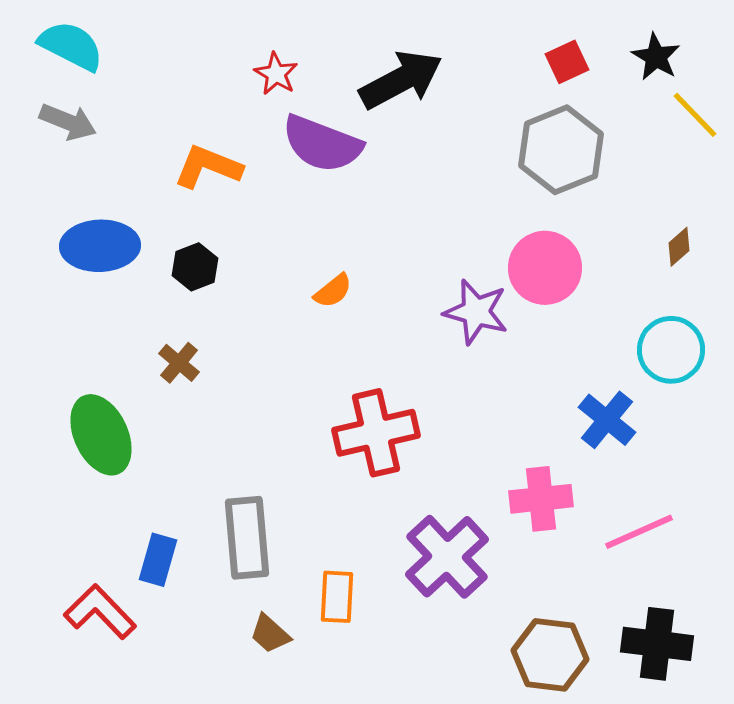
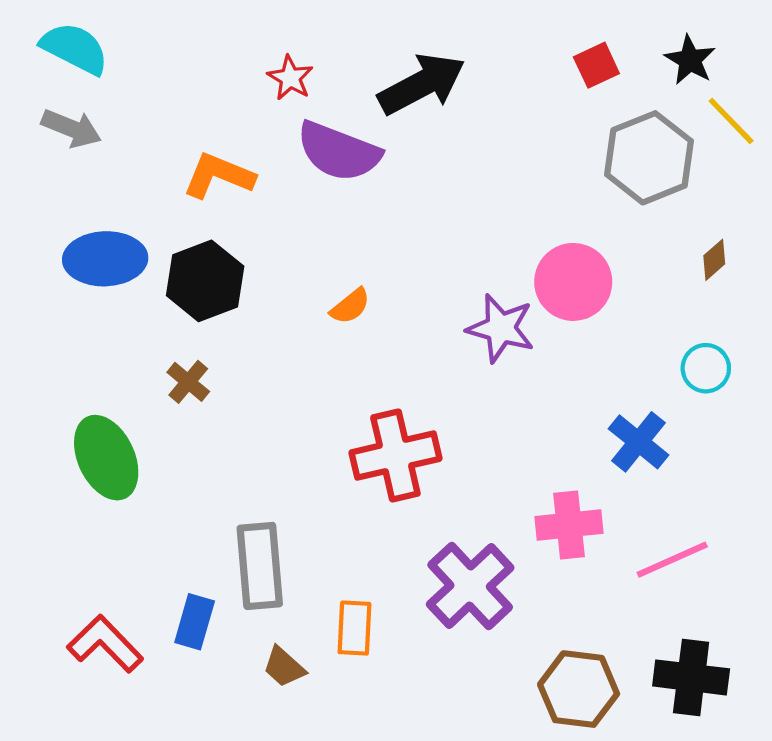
gray hexagon: (561, 150) -> (649, 158), moved
black hexagon: (195, 267) -> (205, 281), size x1.6
cyan circle: (671, 350) -> (706, 368), size x0.7
blue rectangle: (158, 560) -> (195, 622), moved

